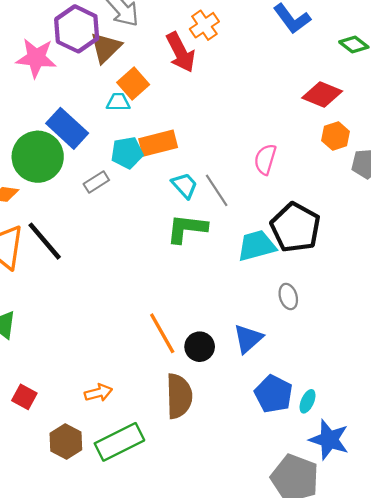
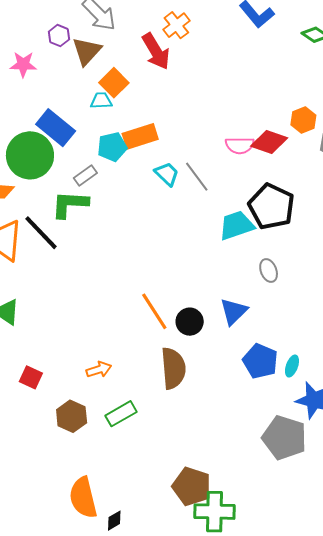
purple hexagon: (77, 29) -> (59, 36), size x0.5
pink star: (36, 58) -> (23, 64), size x0.7
red diamond: (322, 95) -> (269, 142), moved
pink semicircle: (265, 159) -> (240, 145), turned -104
green L-shape: (187, 229) -> (70, 204), moved
green rectangle: (119, 442) -> (121, 414), size x0.7

